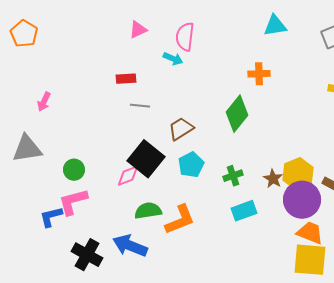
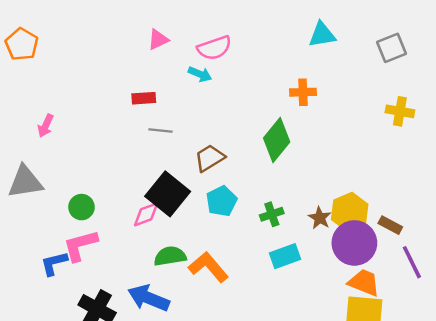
pink semicircle: (185, 37) -> (214, 48), turned -116
orange L-shape: (180, 220) -> (208, 267), turned -108

